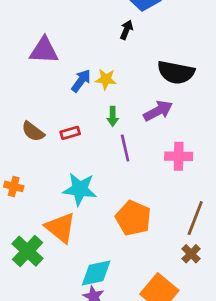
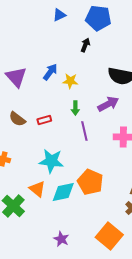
purple triangle: (44, 50) -> (16, 77), moved, turned 45
blue arrow: (81, 81) -> (50, 72), moved
orange triangle: (60, 228) -> (37, 189), size x0.7
cyan diamond: (96, 273) -> (63, 192), moved

